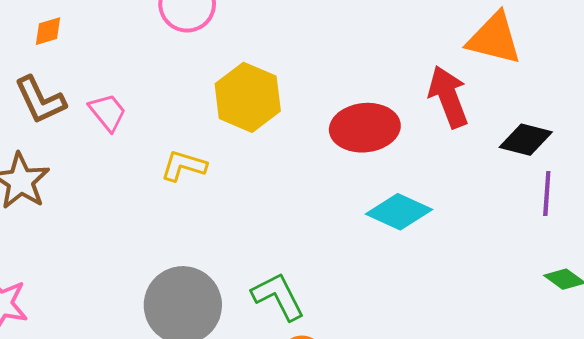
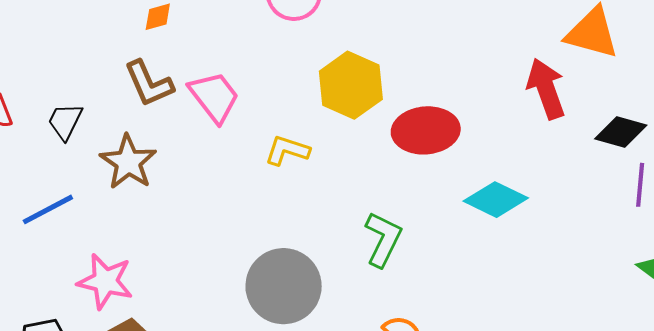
pink trapezoid: (108, 112) -> (214, 97), size x1.4
red ellipse: (365, 128) -> (426, 130), moved
green L-shape: (278, 296) -> (383, 239), moved, turned 52

